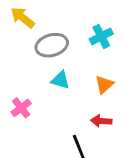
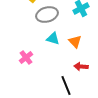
orange triangle: (104, 85) -> (75, 42), moved, turned -32

